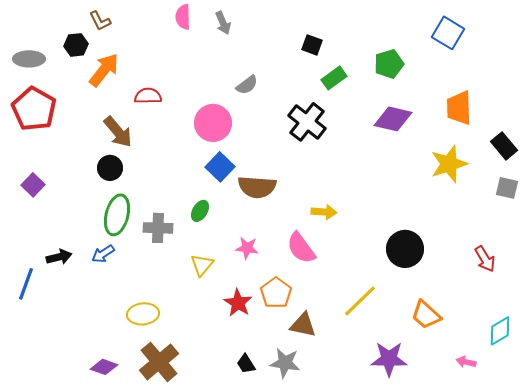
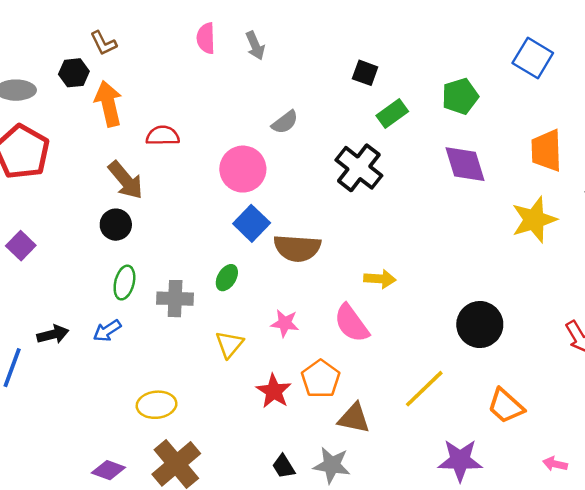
orange arrow: (104, 70) -> (108, 104), turned -51
purple diamond: (393, 119) -> (465, 164), turned 60
green ellipse: (117, 215) -> (124, 283), size x0.7

